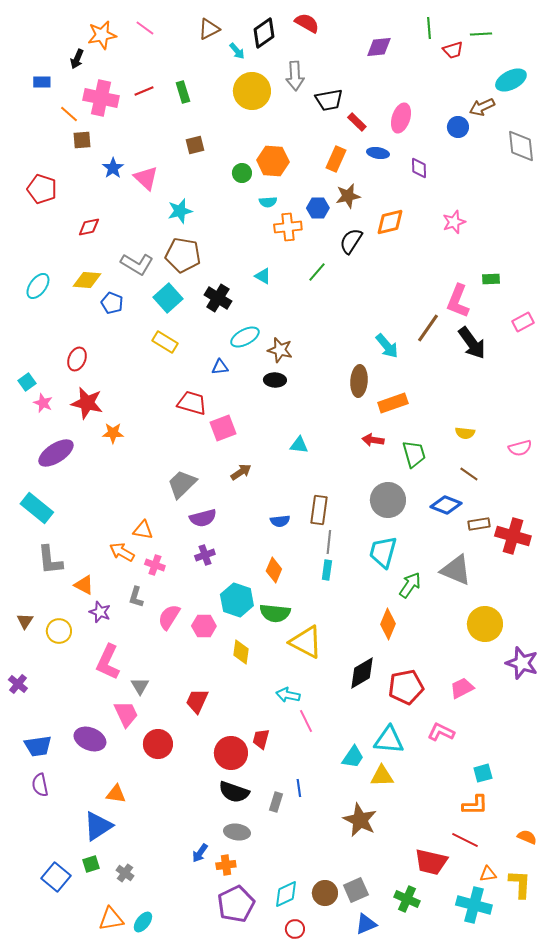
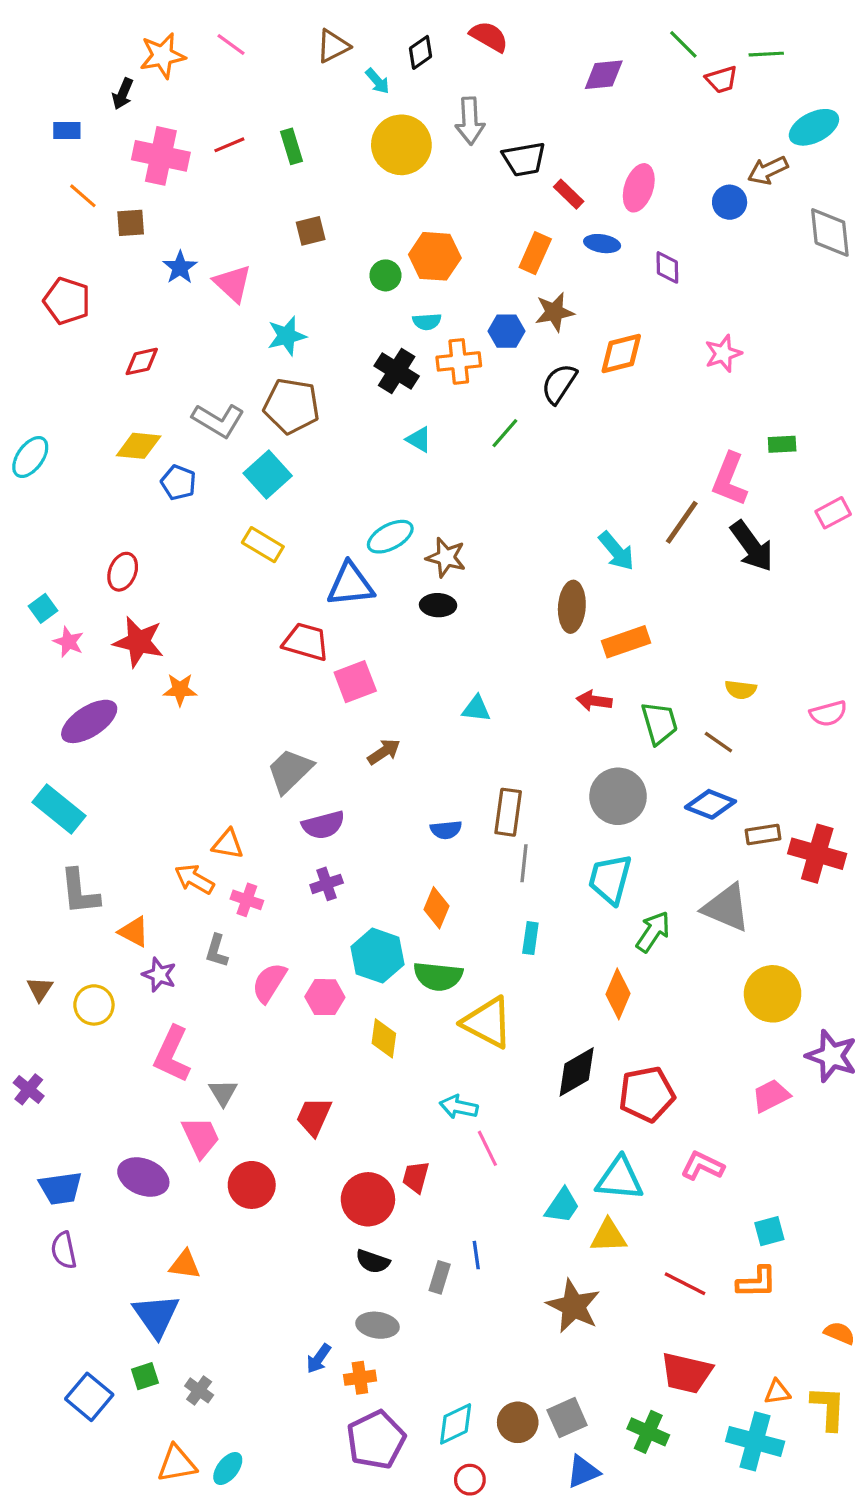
green line: (429, 28) -> (683, 44), turned -40
black diamond: (264, 33) -> (421, 52), size x0.7
orange line: (69, 114) -> (83, 196), moved
cyan ellipse: (38, 286) -> (30, 457), moved
black cross: (218, 298) -> (397, 371), moved
blue triangle: (220, 367) -> (350, 584), size x1.8
brown line: (469, 474) -> (718, 742), moved
cyan rectangle: (327, 570) -> (530, 938), moved
pink trapezoid: (462, 688) -> (771, 1096), moved
black semicircle: (234, 792) -> (373, 1261), size x0.7
blue triangle: (98, 826) -> (156, 1316), turned -32
red line: (465, 840) -> (685, 1284), moved

